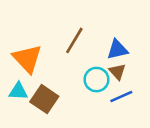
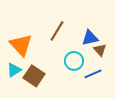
brown triangle: (117, 72) -> (100, 50), moved
cyan triangle: (18, 91) -> (14, 70), turned -35

